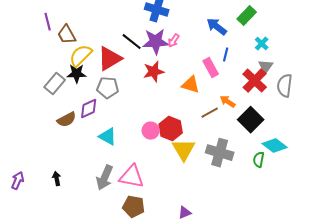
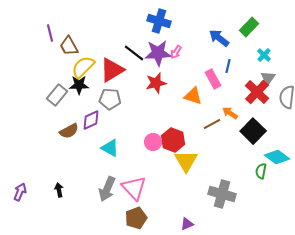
gray cross: (220, 153) -> (222, 194), moved
pink triangle: (132, 177) -> (134, 188), turned 36
brown pentagon: (134, 207) -> (136, 218), turned -30

